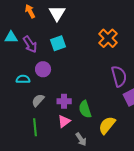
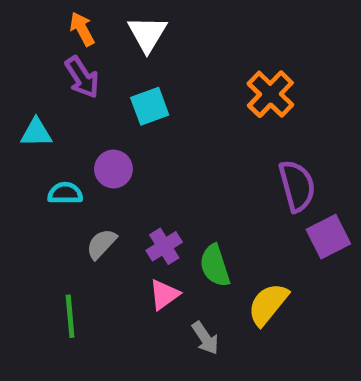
cyan triangle: (11, 37) -> (36, 133), moved
purple arrow: (30, 44) -> (82, 77), moved
purple cross: (64, 101) -> (164, 246), turned -32
green line: (35, 127) -> (70, 316), moved

